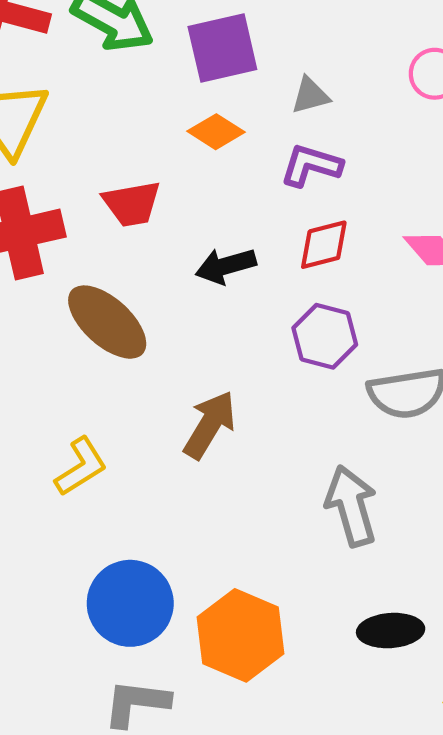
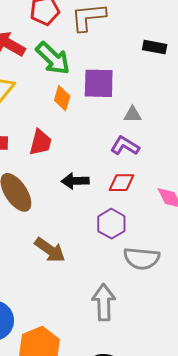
orange diamond: (216, 132) -> (62, 98), moved, turned 60
red trapezoid: (132, 204) -> (40, 142), turned -80
brown arrow: (210, 425) -> (50, 250), turned 80

